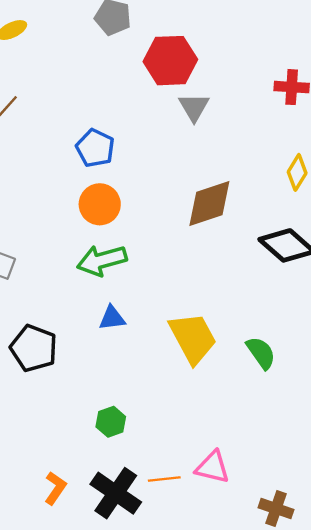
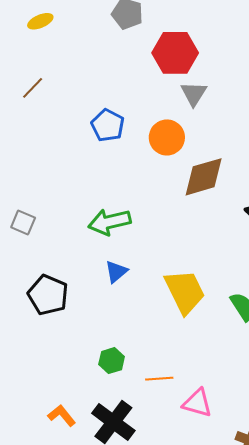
orange circle: (100, 204) -> (167, 137), moved
blue triangle: (112, 318) -> (116, 272), turned -35
orange line: (164, 479) -> (159, 379), moved
orange L-shape: (55, 488) -> (62, 416), turned -76

